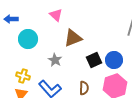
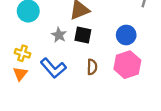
black square: (94, 60) -> (83, 35), moved, turned 35

